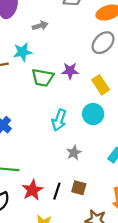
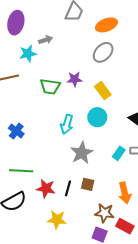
cyan star: (23, 52) -> (28, 54), moved
gray star: (74, 153) -> (82, 153), size x1.6
red star: (32, 190) -> (46, 188), turned -30

